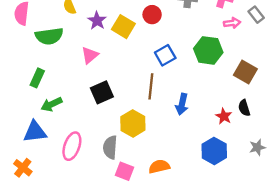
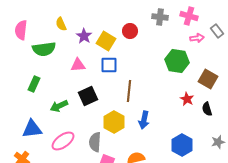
pink triangle: (90, 55) -> (78, 65), turned 35
blue square: (165, 55) -> (109, 65), moved, turned 30
green arrow: (52, 104) -> (59, 106), moved
blue arrow: (182, 104) -> (144, 120), moved
red star: (224, 116) -> (187, 99), moved
pink ellipse: (72, 146) -> (63, 141), turned 35

